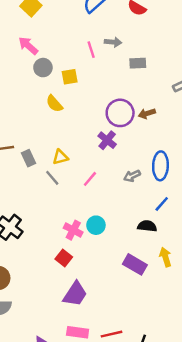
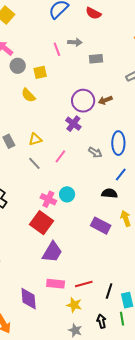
gray arrow: (132, 176) -> (95, 152), turned -120
gray line: (52, 178) -> (34, 163), moved
red square: (64, 258) -> (42, 223), size x1.6

